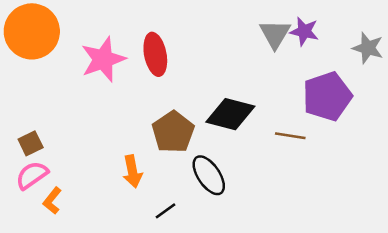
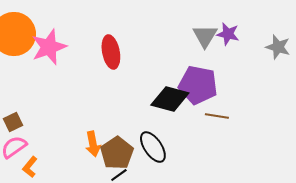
pink star: (103, 59) -> (49, 47), moved
purple pentagon: (327, 96) -> (198, 85), moved, turned 30
brown pentagon: (173, 132) -> (117, 153), moved

